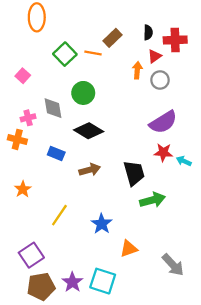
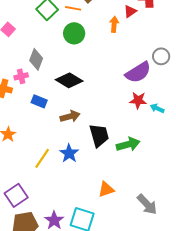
gray circle: (160, 80) -> (161, 56), moved
green circle: (83, 93) -> (74, 33), moved
gray diamond: (53, 108) -> (36, 59), turned 30
pink cross: (28, 118) -> (21, 76), moved
black trapezoid: (134, 173) -> (99, 135), moved
blue star: (102, 224) -> (69, 153), moved

